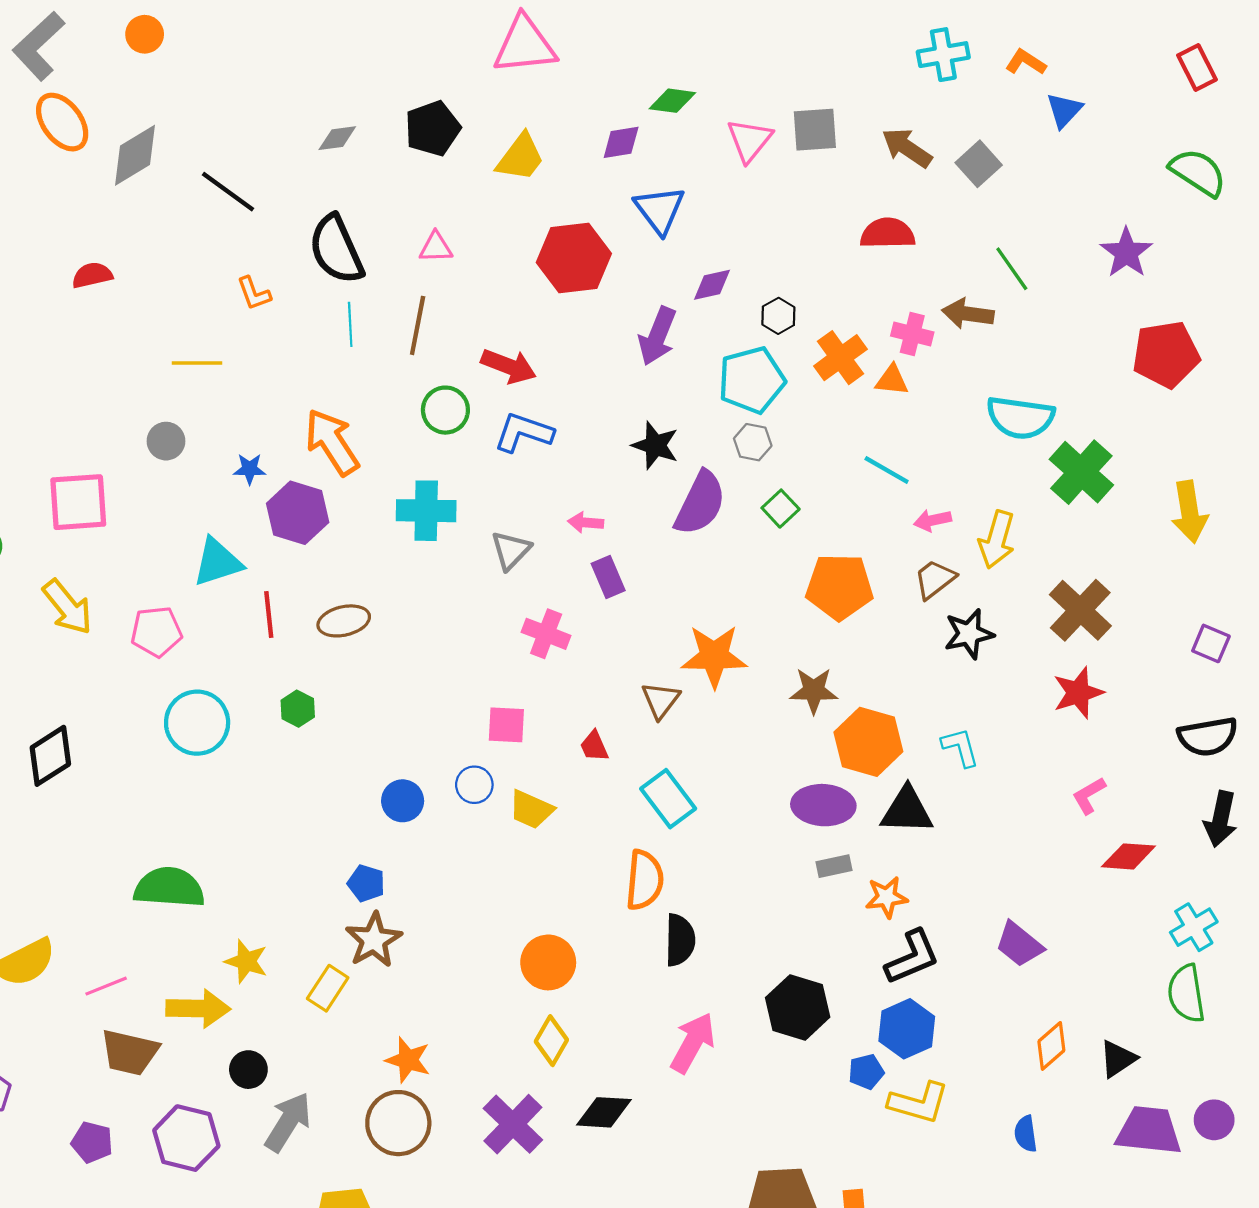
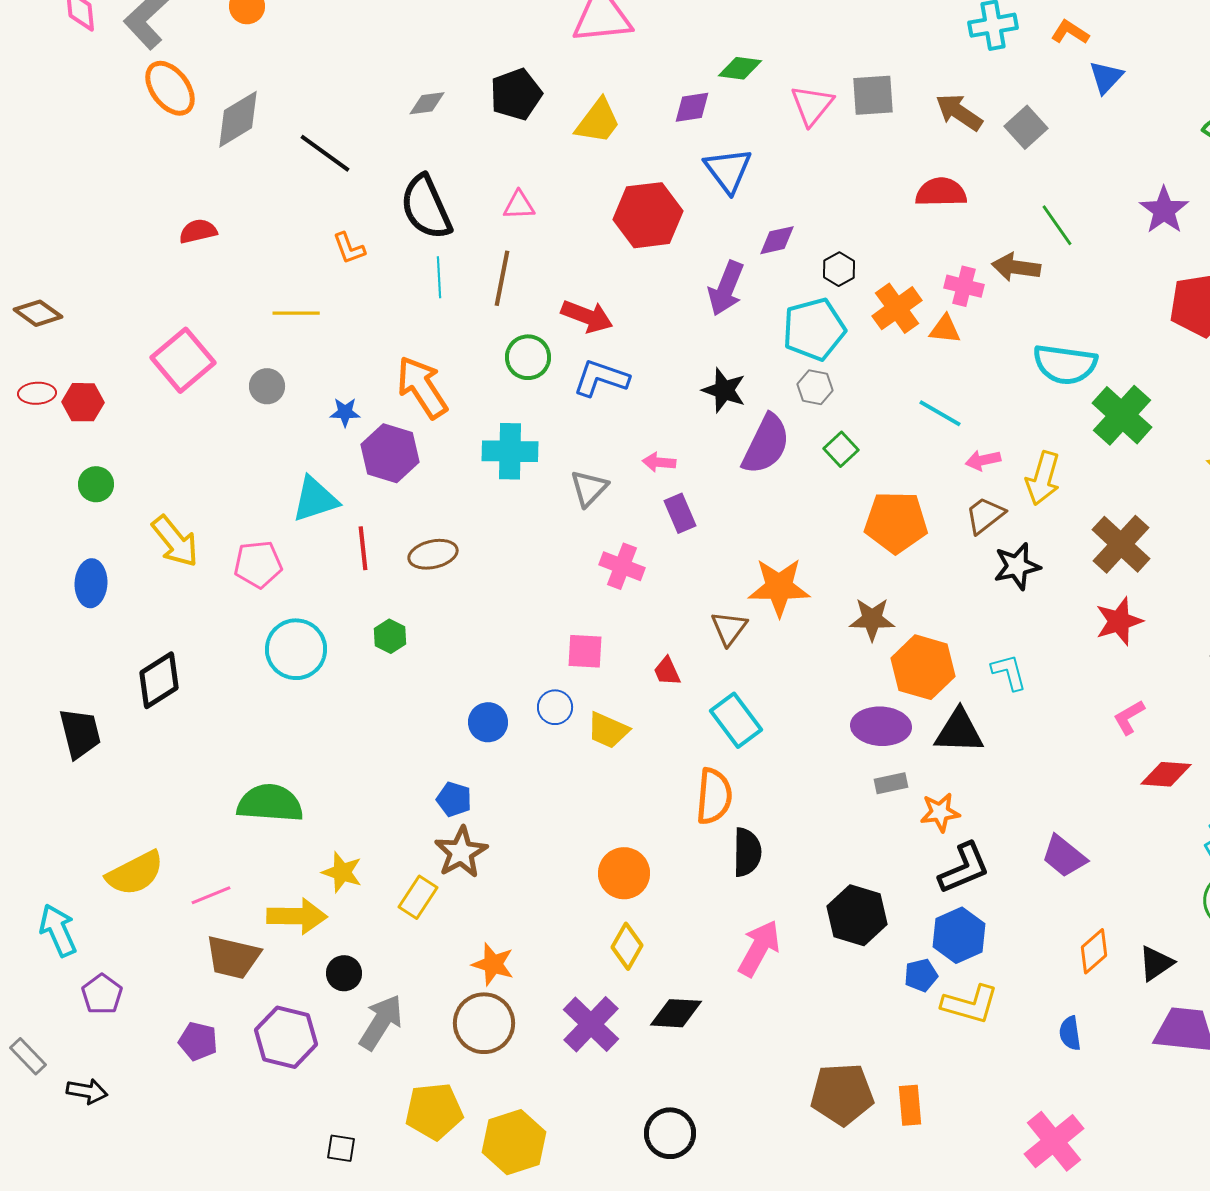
pink square: (78, 502) -> (183, 360), moved, turned -36

